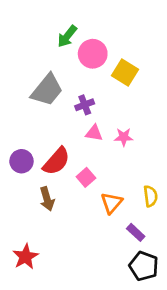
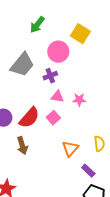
pink circle: (93, 54) -> (58, 52), moved
yellow square: (125, 73) -> (80, 34), moved
pink square: (86, 177) -> (53, 118), moved

